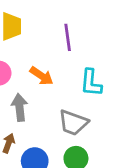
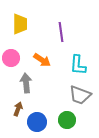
gray trapezoid: (73, 123) -> (80, 95), moved

